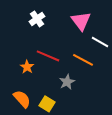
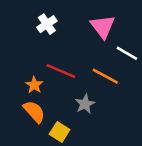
orange semicircle: (22, 99) -> (34, 112), moved

